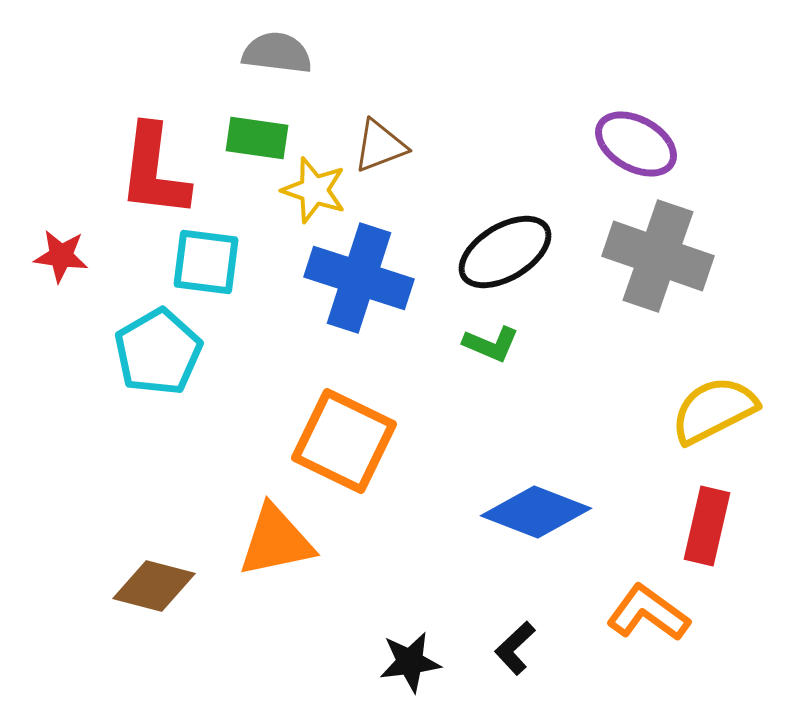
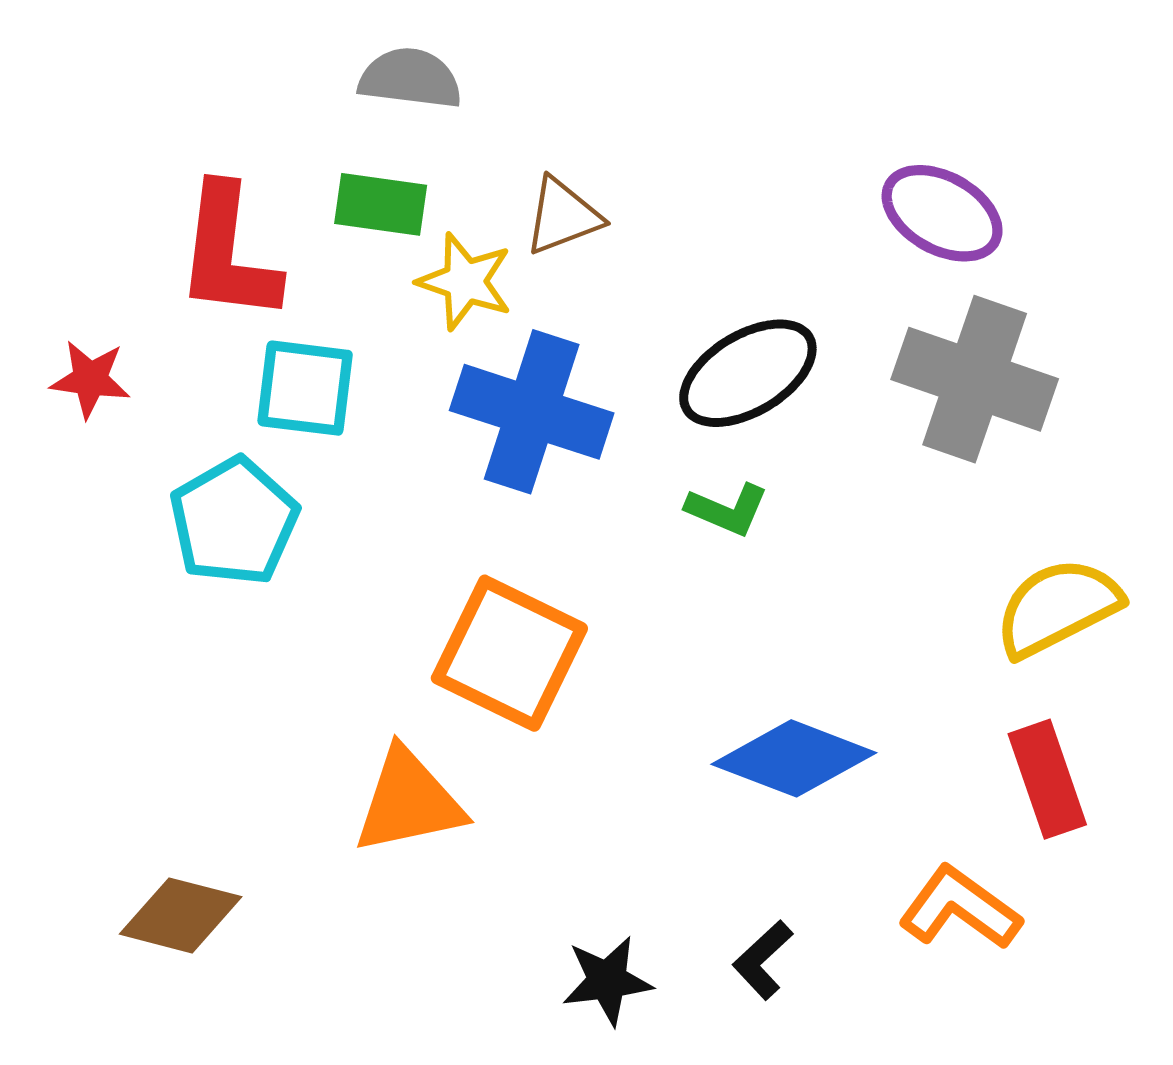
red rectangle: (707, 526) -> (1047, 779), turned -32
brown diamond: (154, 586) -> (181, 915), moved

